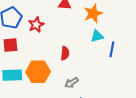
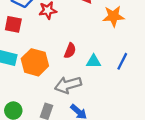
cyan triangle: (97, 36) -> (94, 61), moved
gray arrow: (72, 83) -> (68, 85), size x1.6

